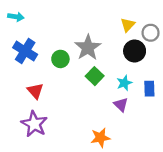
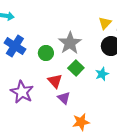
red triangle: (35, 91) -> (55, 81), moved
purple triangle: (121, 105) -> (64, 98), moved
purple star: (34, 124) -> (22, 92), moved

